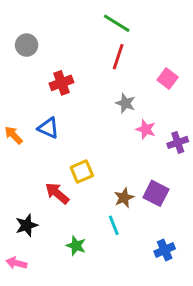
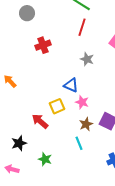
gray circle: (27, 45) -> (27, 13), moved
blue triangle: (48, 128) -> (71, 85), moved
pink star: (146, 129) -> (82, 102), moved
green star: (76, 246) -> (45, 159), moved

